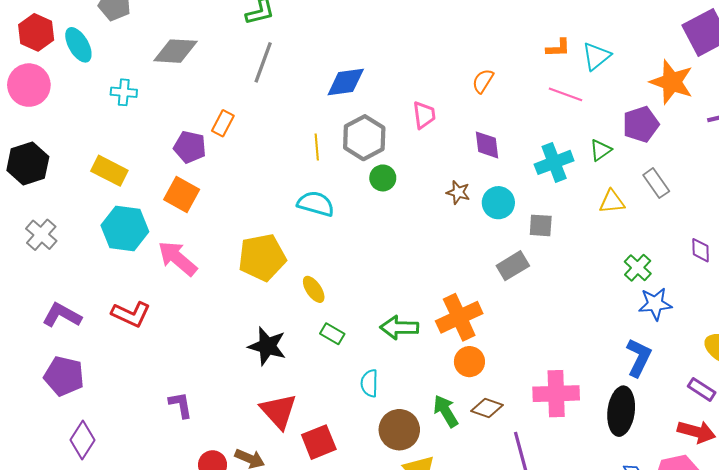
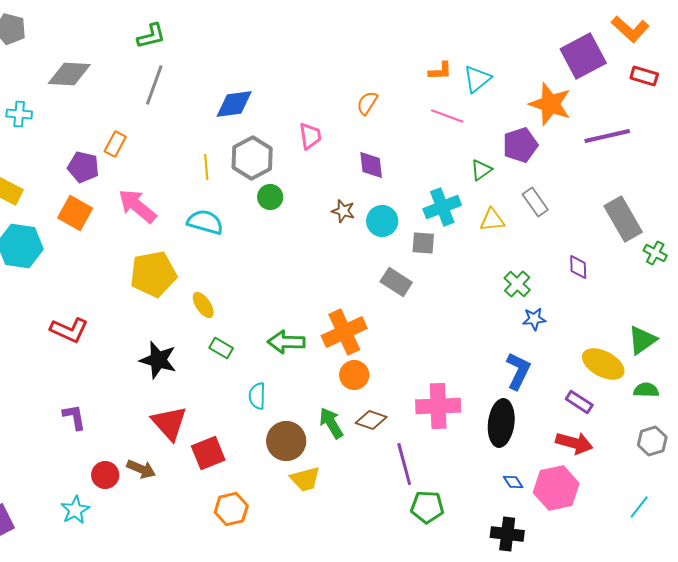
cyan cross: (554, 162) -> (442, 207), moved
pink arrow: (177, 258) -> (137, 206), moved
gray rectangle: (513, 266) -> (396, 282), turned 64
blue star: (655, 304) -> (534, 319), size x0.7
red L-shape: (131, 314) -> (69, 330), moved

